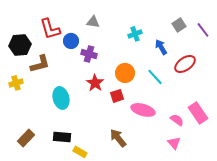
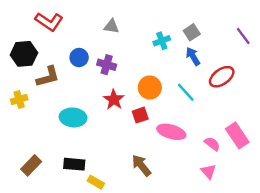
gray square: (179, 25) -> (192, 32), moved
red L-shape: (50, 29) -> (49, 22), moved, turned -40
blue circle: (71, 41) -> (79, 58), moved
cyan ellipse: (61, 98) -> (73, 117), turned -70

